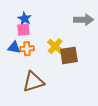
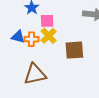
pink square: (23, 30) -> (47, 21), moved
yellow cross: (55, 46) -> (49, 36), moved

